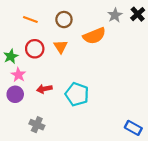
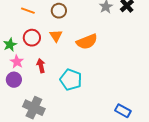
orange semicircle: (94, 36) -> (87, 42), moved
red arrow: (44, 89) -> (41, 66), moved, turned 88
gray cross: (37, 125) -> (34, 108), size x1.5

